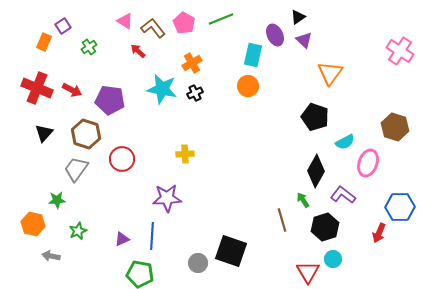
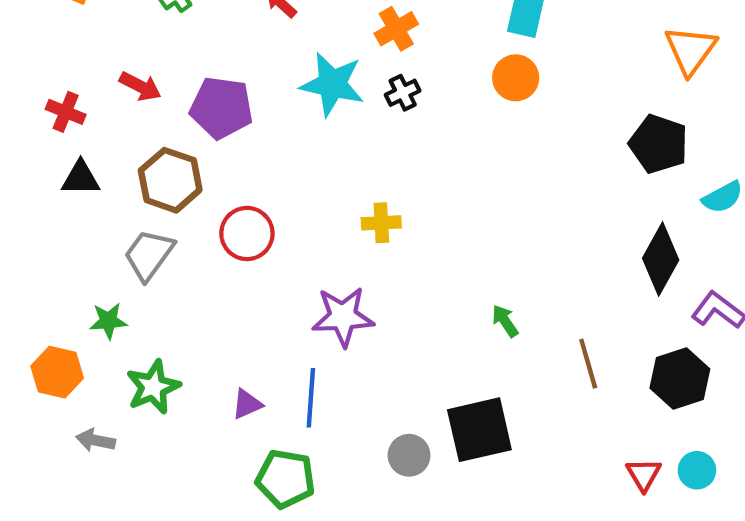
red cross: (37, 88) -> (66, 112), moved, size x0.6
black triangle: (44, 133) -> (81, 178), turned 48
green arrow: (303, 200) -> (505, 321), moved
green star: (78, 231) -> (153, 387), size x1.4
black square: (231, 251) -> (479, 430), turned -32
cyan circle: (333, 259) -> (697, 470), moved
red triangle: (308, 272) -> (644, 474), size x0.7

